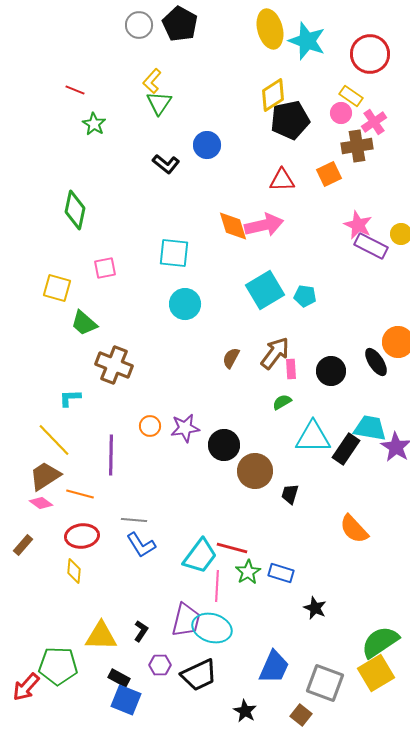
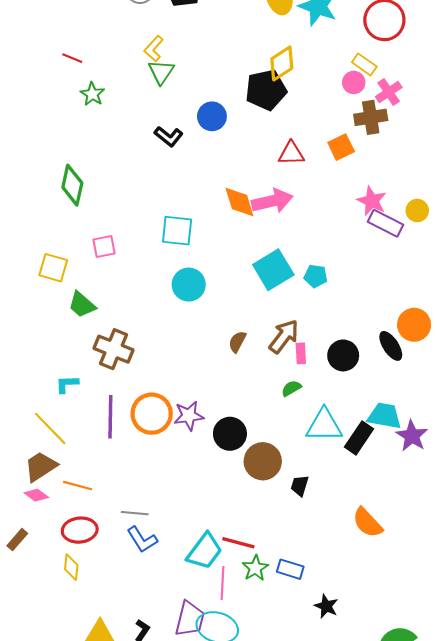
black pentagon: (290, 120) -> (266, 90), moved
orange circle: (150, 426) -> (152, 414), size x1.8
purple line: (111, 455) -> (110, 417), moved

